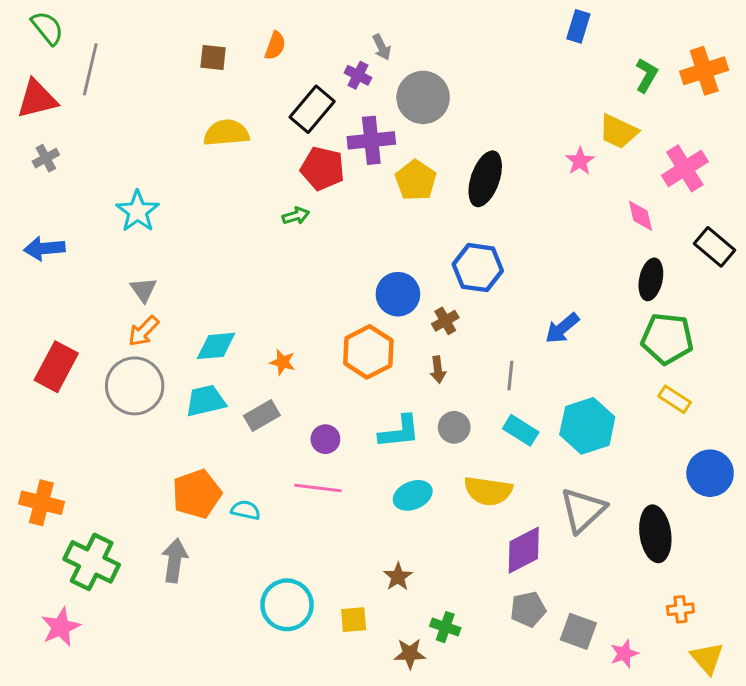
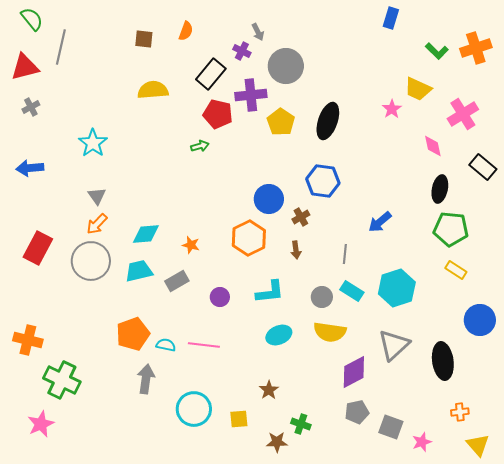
green L-shape: (646, 75) -> (437, 51), turned 105
gray circle: (454, 427) -> (322, 297), moved
pink line: (318, 488) -> (204, 345), moved
gray arrow: (175, 560) -> (146, 379), moved

